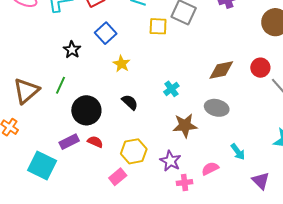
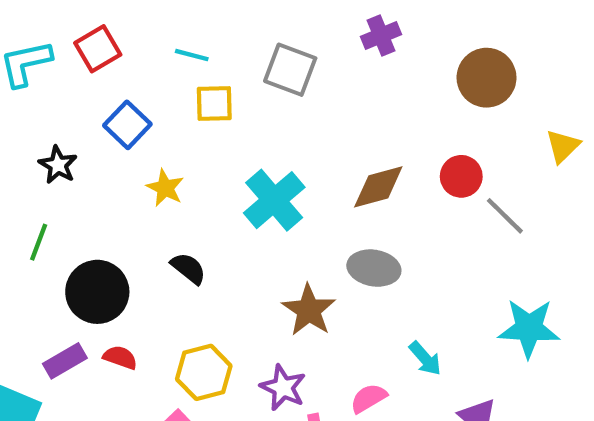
yellow square: (158, 26) -> (214, 104), moved
cyan cross: (171, 89) -> (274, 200), moved, size x1.8
brown star: (185, 125) -> (309, 310), turned -30

